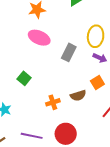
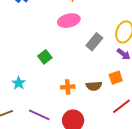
pink ellipse: (39, 38) -> (69, 21), turned -50

